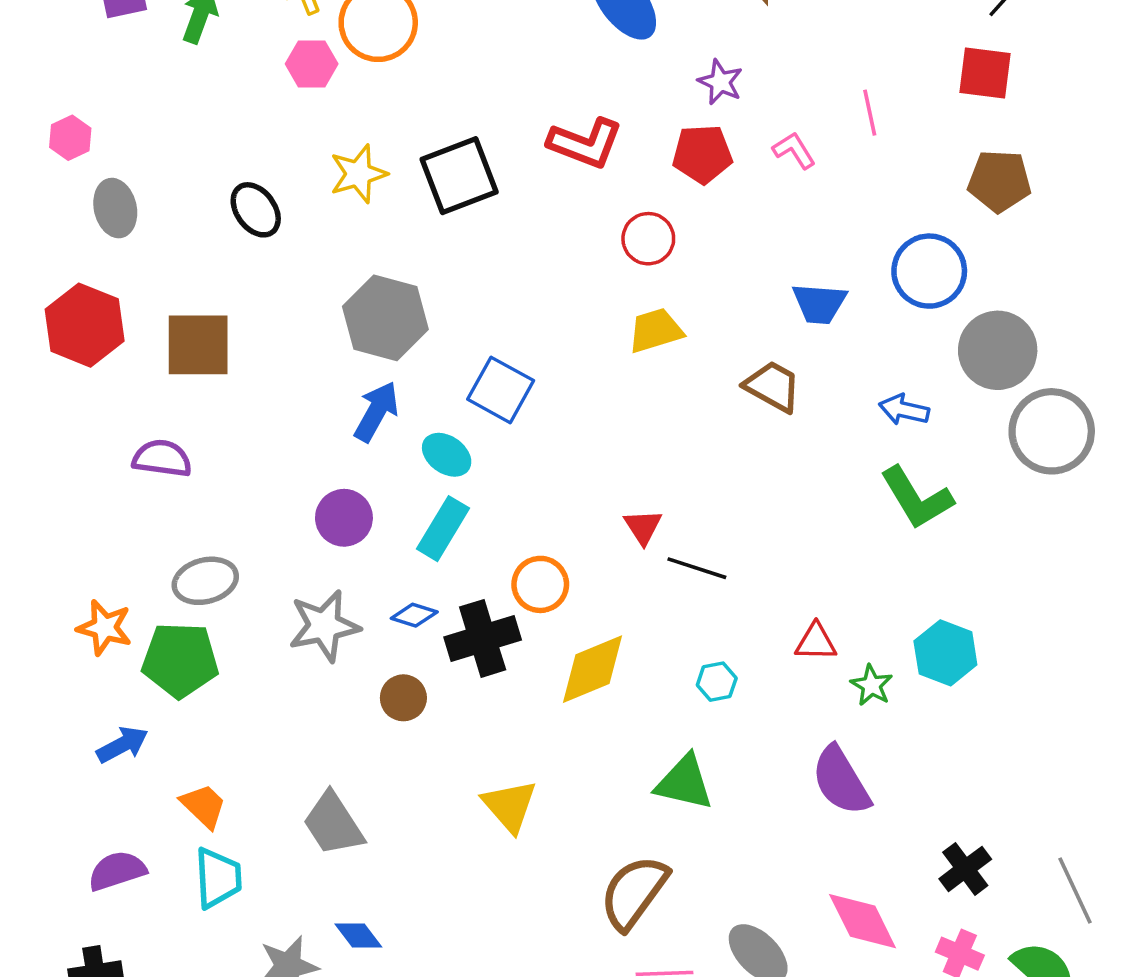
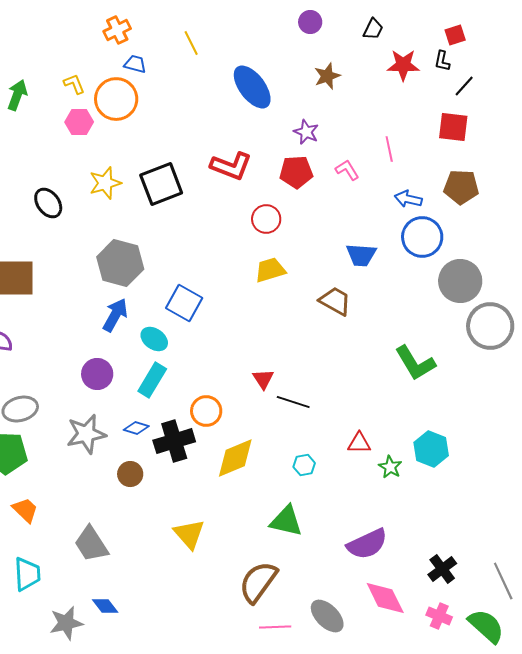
blue arrow: (904, 410) -> (408, 199), moved
purple semicircle: (841, 781) -> (367, 544), moved, turned -84
orange trapezoid: (203, 806) -> (25, 510), moved

